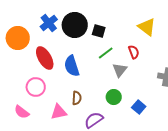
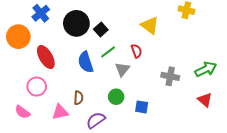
blue cross: (49, 23) -> (41, 13), moved
black square: (99, 31) -> (101, 30), turned 32
blue semicircle: (72, 66) -> (86, 62), moved
blue square: (139, 107) -> (142, 107), turned -32

